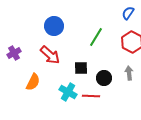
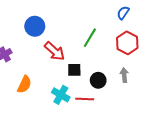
blue circle: (54, 26) -> (35, 26), moved
red arrow: (50, 55) -> (55, 51), moved

